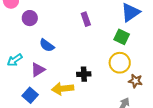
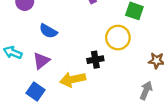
cyan arrow: (15, 60) -> (13, 53), turned 63
yellow circle: (120, 63) -> (118, 38), moved

